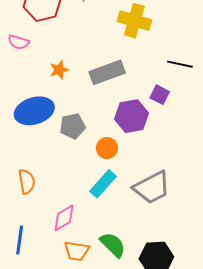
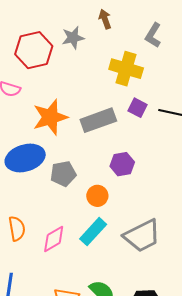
orange star: (59, 70) -> (50, 117), size x1.8
purple square: (160, 95) -> (138, 108), moved
purple hexagon: (131, 116) -> (122, 164), size x0.7
pink diamond: (64, 218) -> (54, 239), moved

